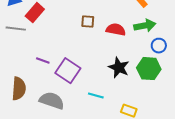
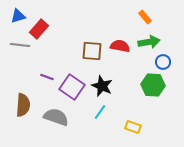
brown square: (88, 22) -> (92, 51), moved, size x1.5
black star: (119, 68) -> (102, 86), moved
cyan line: (96, 96) -> (100, 112), turned -70

